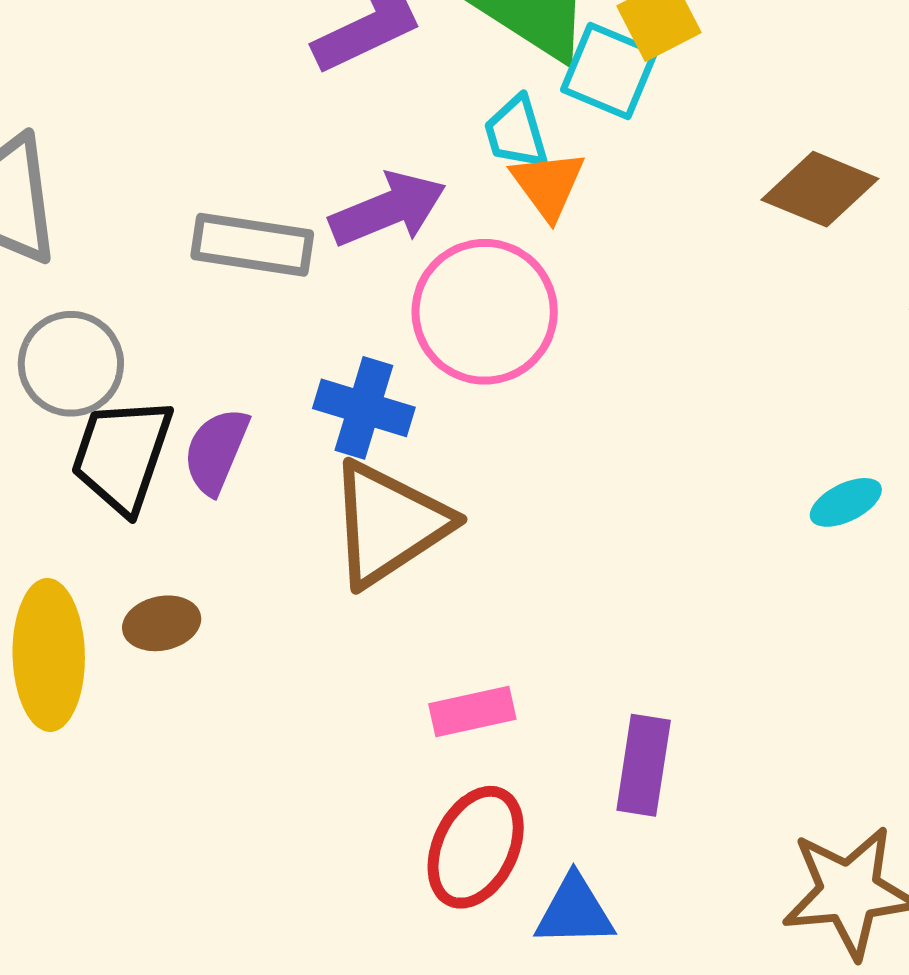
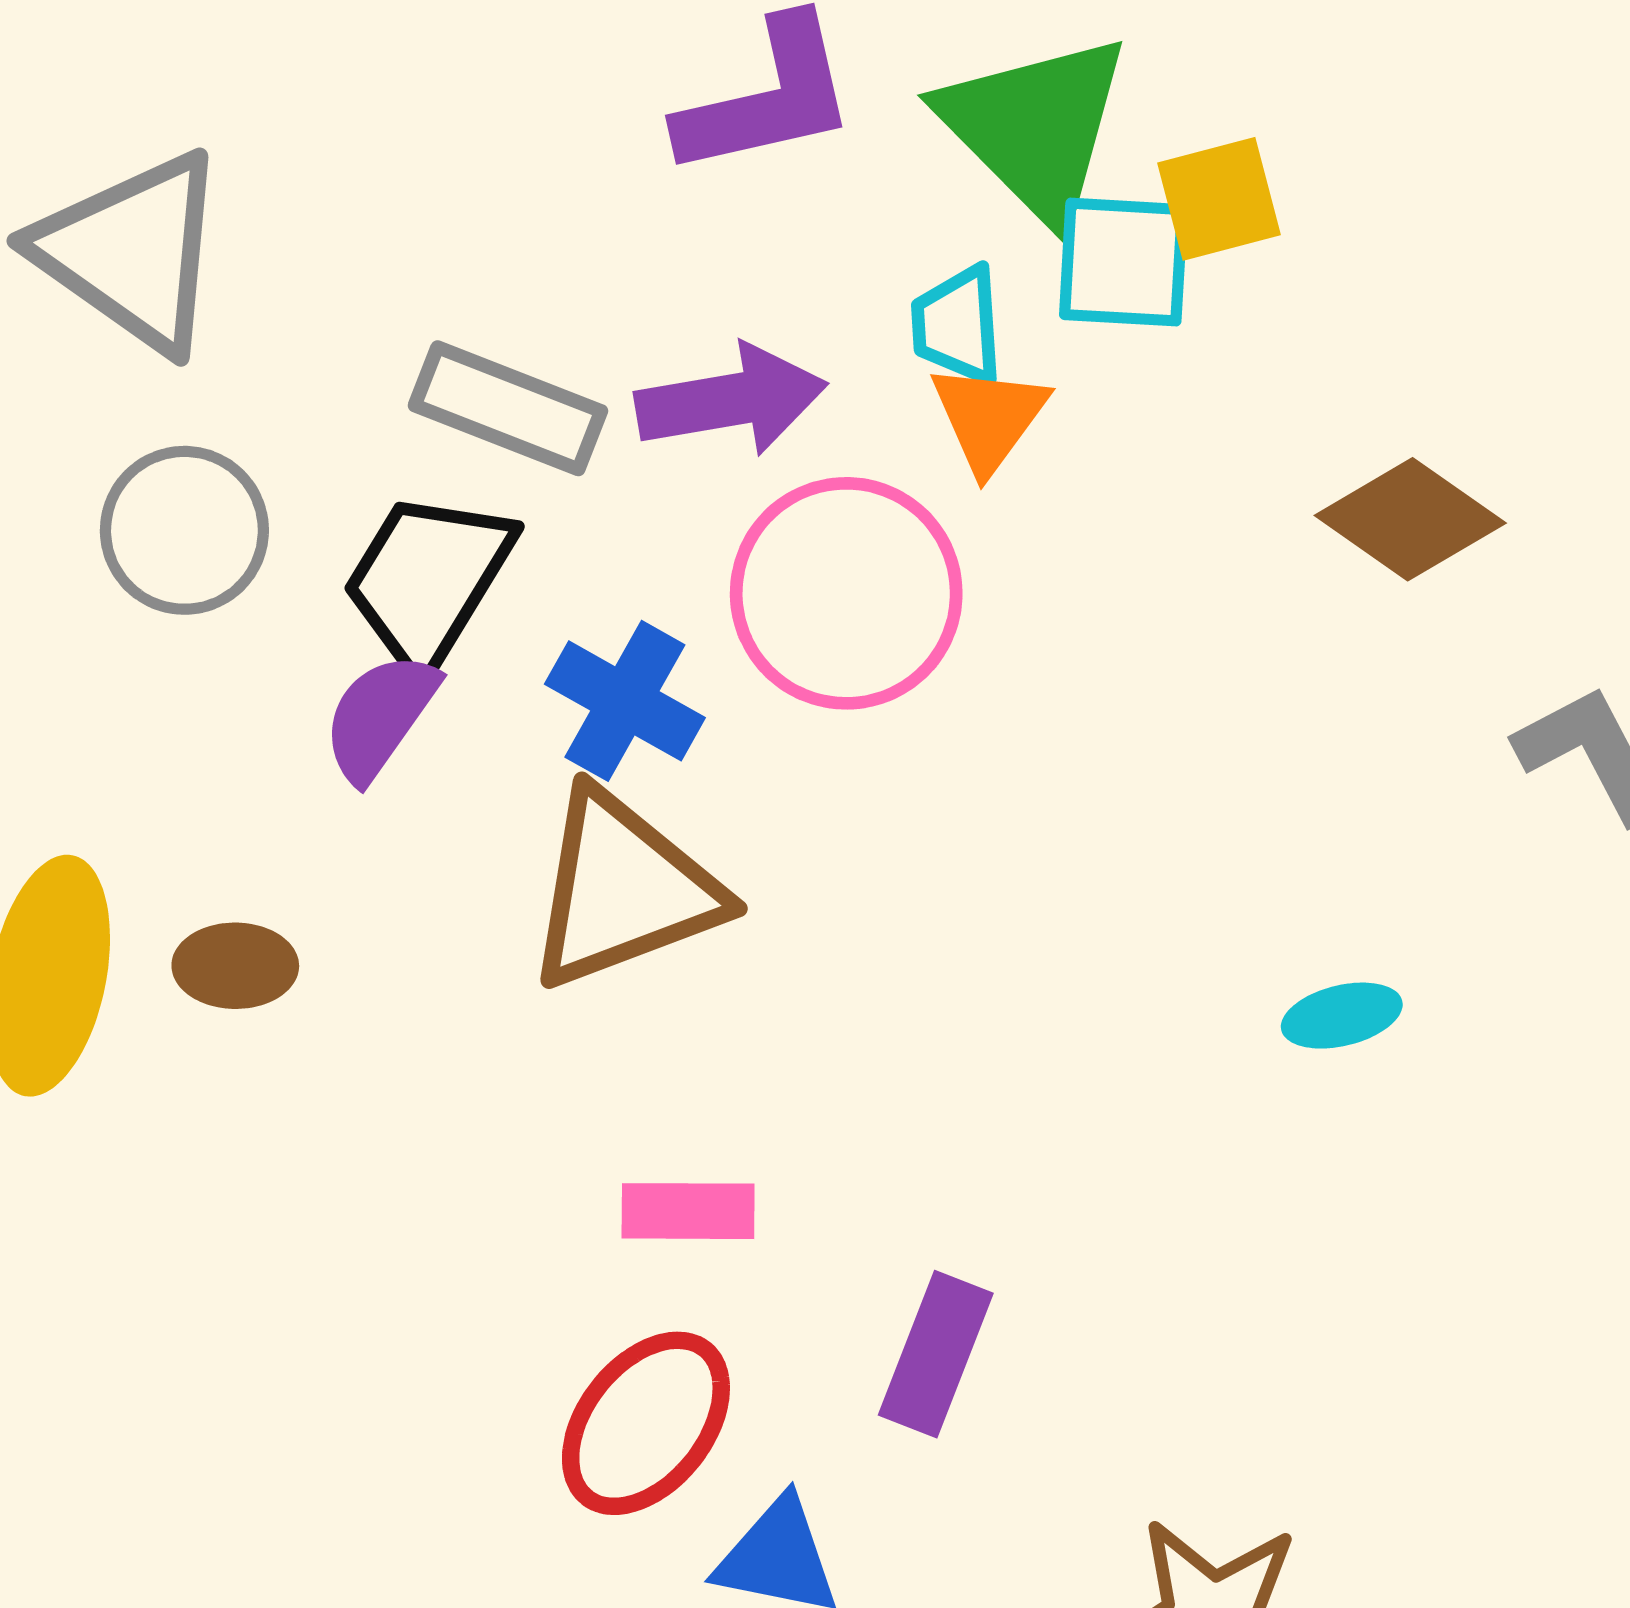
cyan square: (609, 71) -> (1123, 262), turned -32
black trapezoid: (122, 455) -> (428, 580), moved

